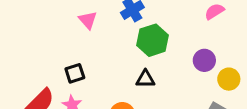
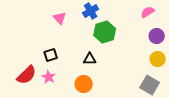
purple circle: (204, 60) -> (157, 36), moved
black triangle: (145, 79) -> (90, 59), moved

